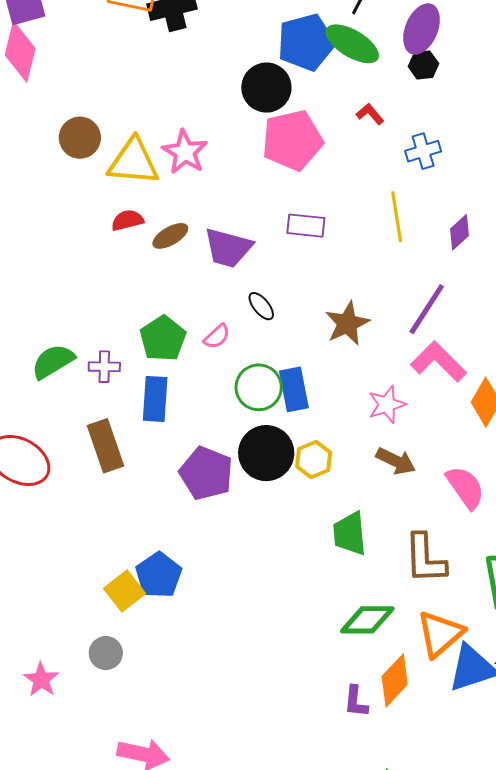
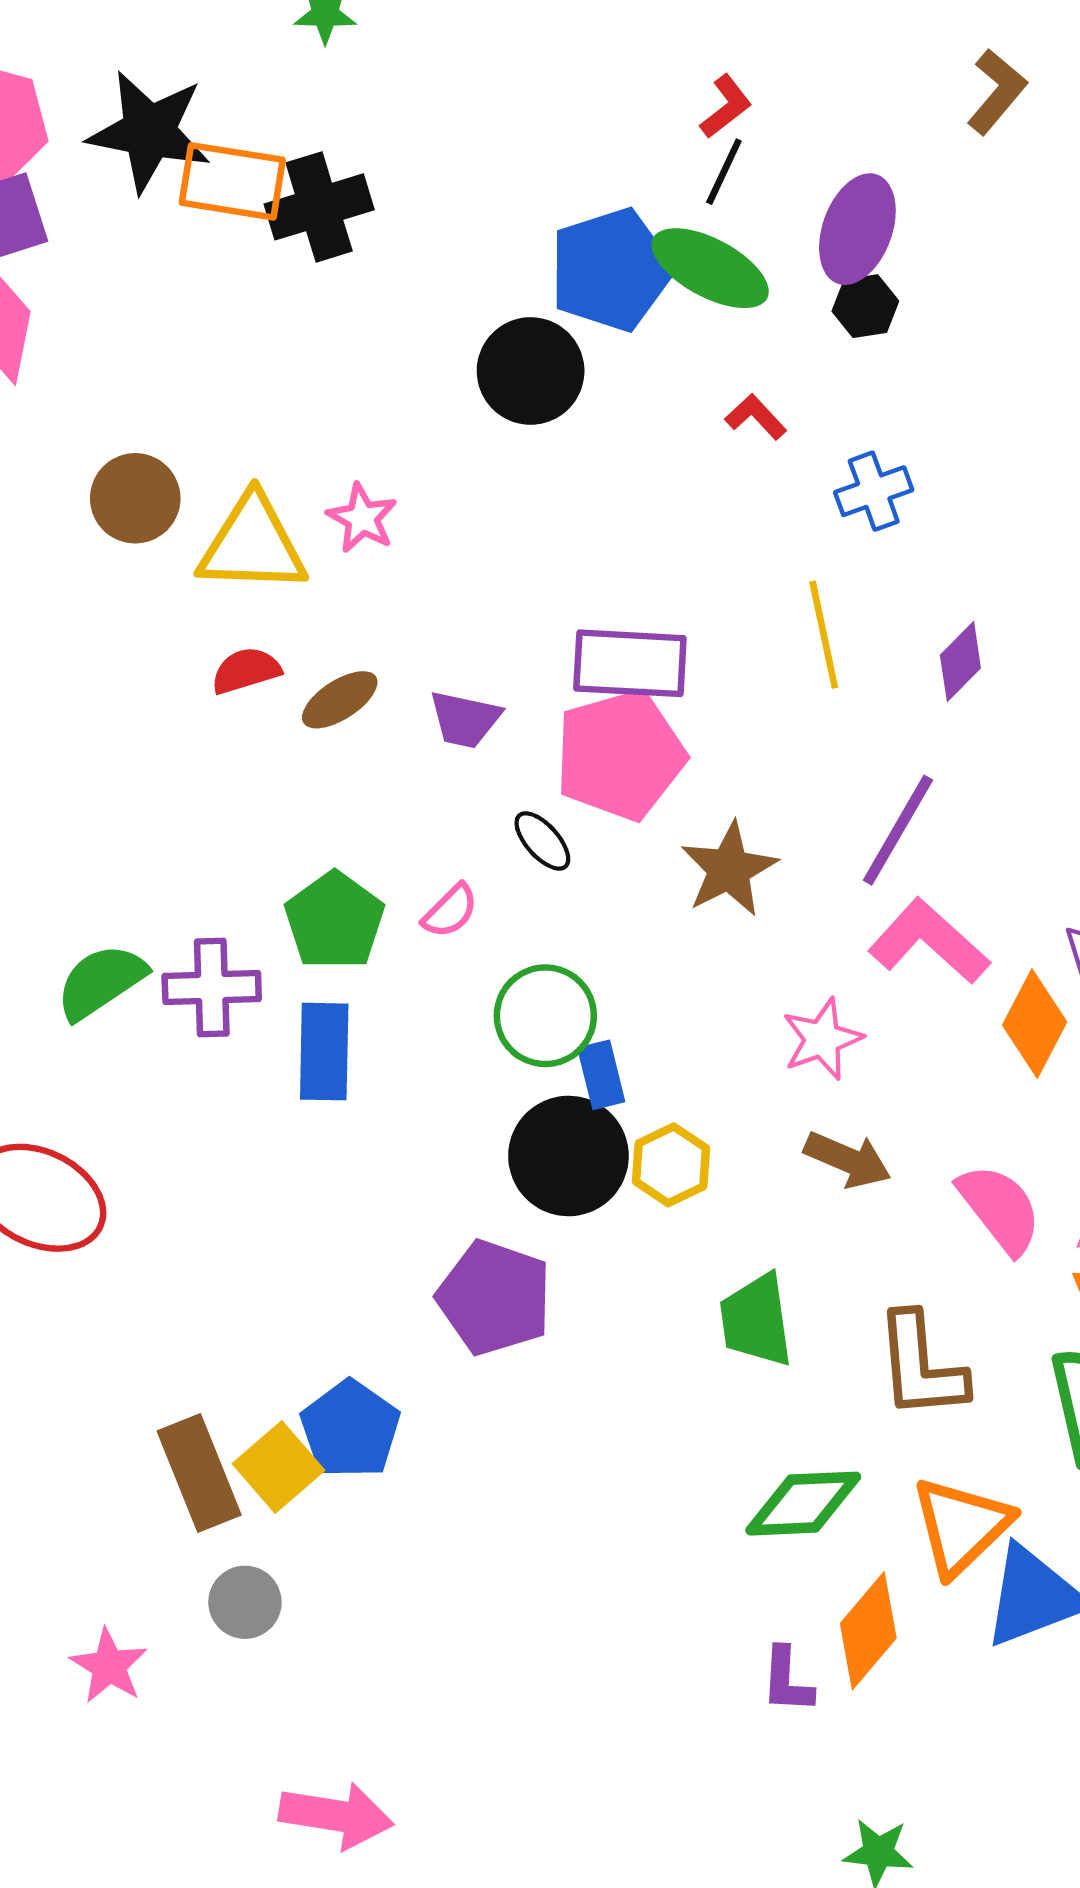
pink pentagon: (292, 140) -> (620, 755), moved
pink star: (185, 152) -> (362, 518), size x0.7
purple rectangle: (306, 226) -> (630, 663), size x1.4
purple trapezoid: (228, 248) -> (465, 719), size x0.7
purple cross: (104, 367) -> (212, 988), size x1.4
blue rectangle: (294, 389) -> (601, 1075), moved, size x0.7
brown rectangle: (106, 446) -> (199, 1473), moved
purple pentagon: (206, 473) -> (494, 1298), moved

